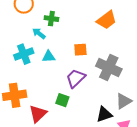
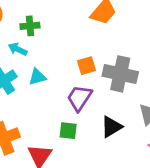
orange square: (80, 50) -> (86, 66), moved
black triangle: (104, 114) -> (111, 127), moved

